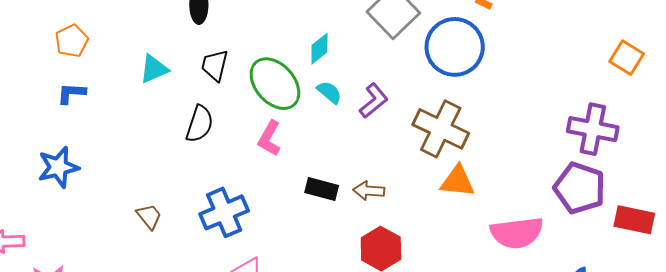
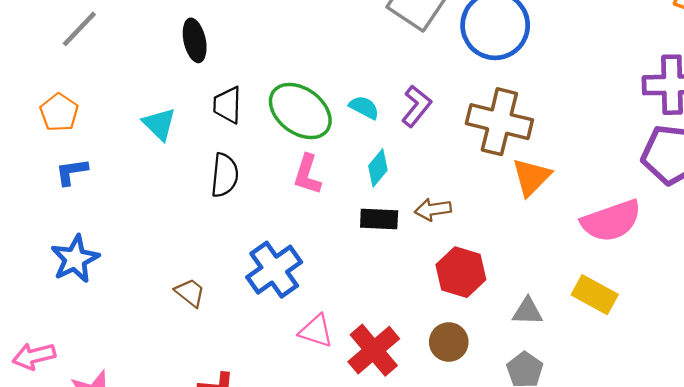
cyan diamond: (319, 49) -> (378, 168), moved
cyan triangle: (154, 69) -> (159, 124), turned -40
orange triangle: (458, 181) -> (531, 177), turned -39

